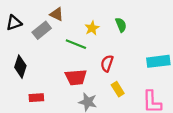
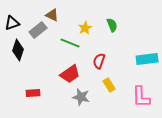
black diamond: (20, 67) -> (18, 50), moved
red trapezoid: (76, 77) -> (70, 74), turned -30

